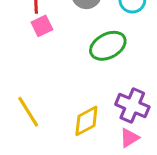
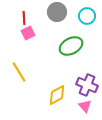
yellow line: (28, 112) -> (19, 72), moved
pink triangle: (129, 138) -> (85, 106), turned -40

